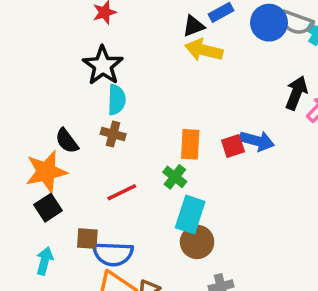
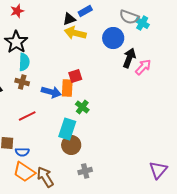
blue circle: (269, 23) -> (113, 38), moved
blue arrow: (257, 141) -> (51, 92), moved
red square: (233, 146) -> (75, 76), moved
green cross: (175, 177) -> (82, 107), moved
blue semicircle: (113, 254) -> (22, 152), size x0.6

